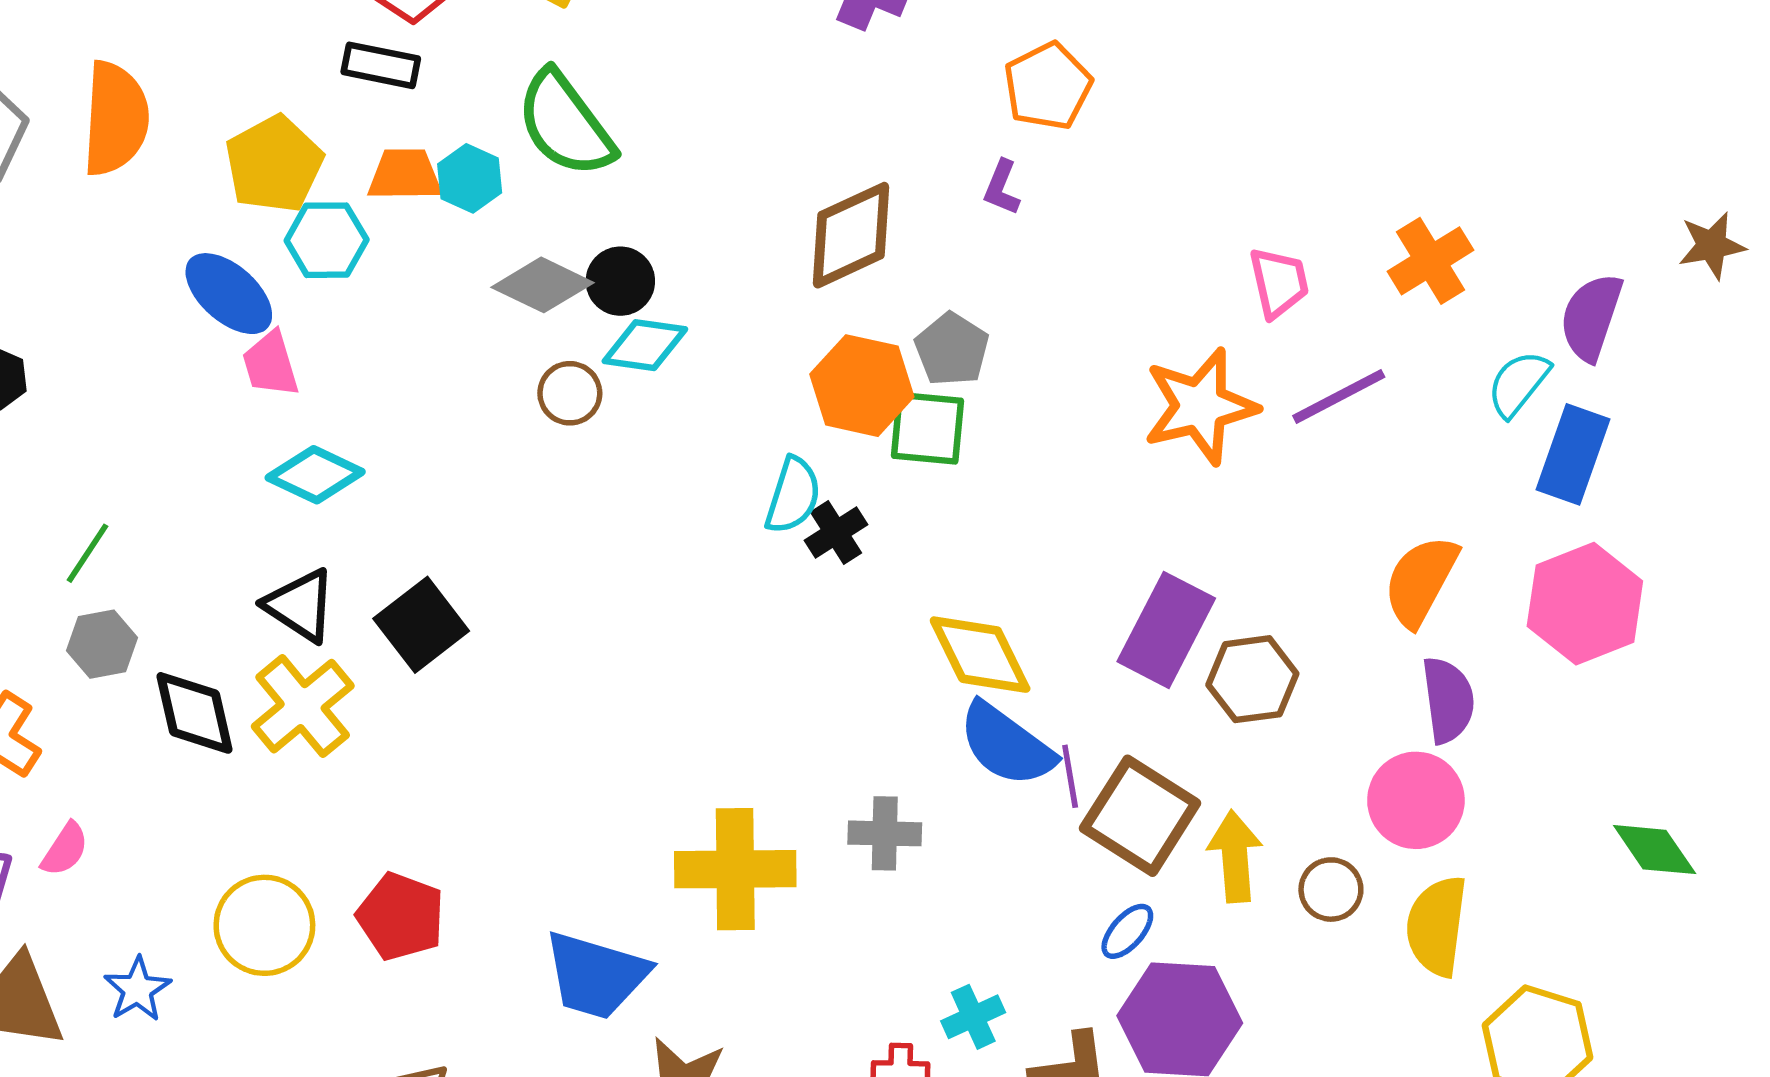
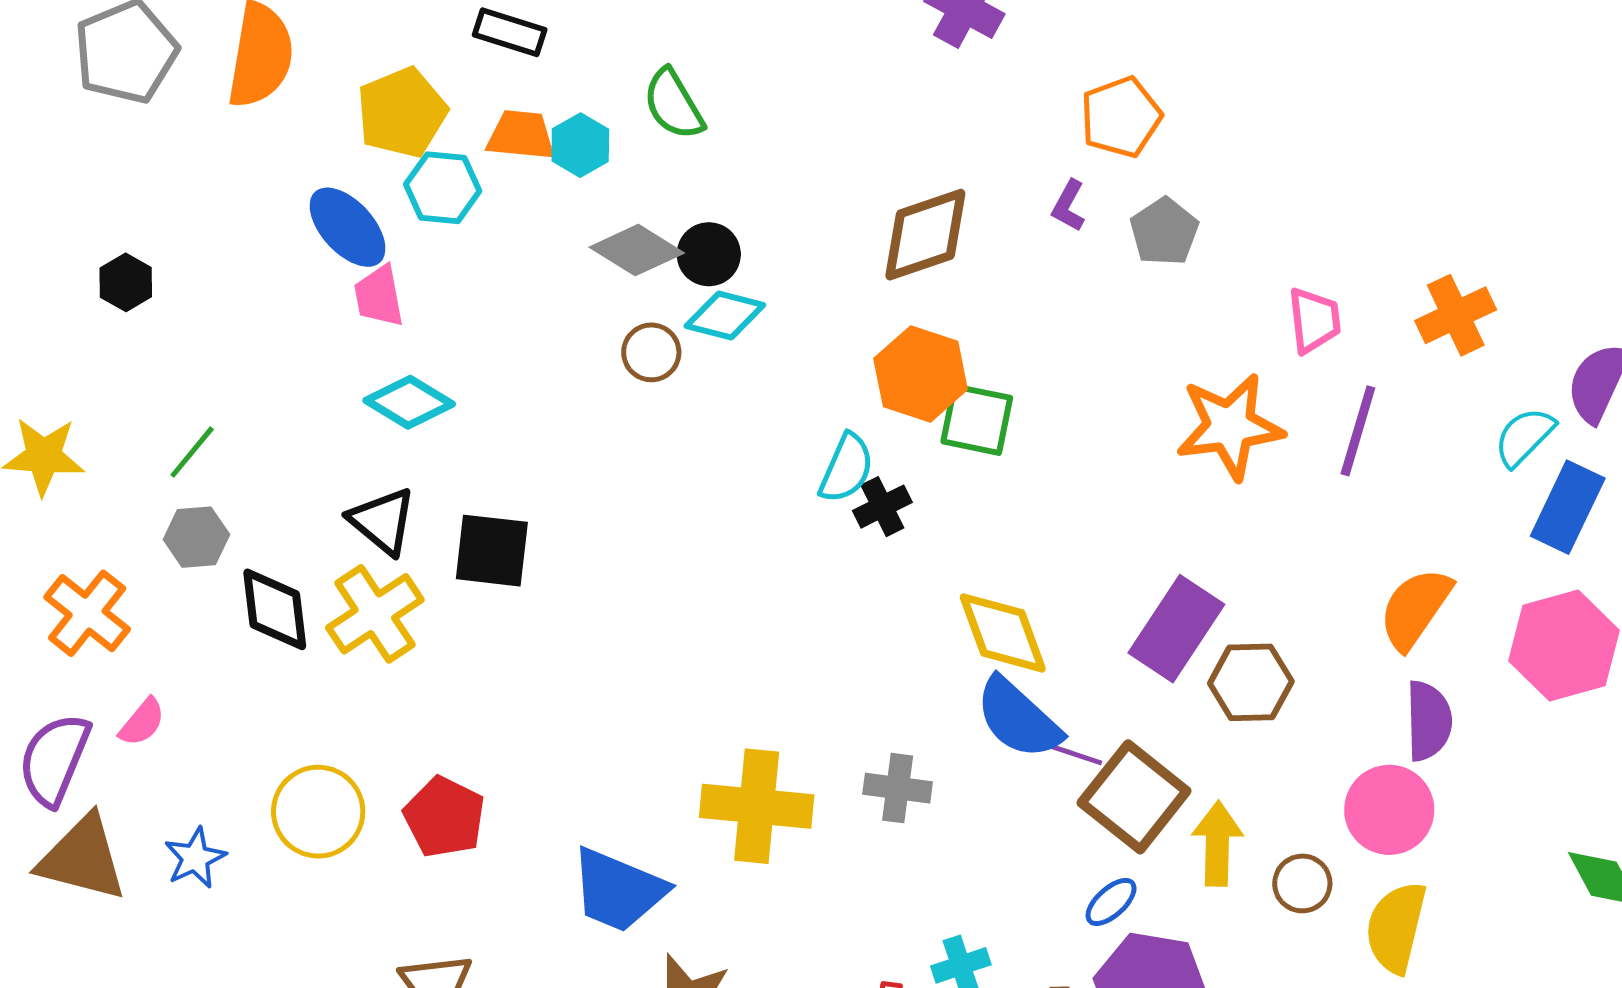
green semicircle: (565, 124) -> (674, 104), size x0.7
gray pentagon: (952, 349) -> (1164, 232), moved
purple line: (1339, 396) -> (1358, 431), turned -52
black square: (421, 625) -> (492, 551), turned 38
purple line: (1070, 776) -> (1074, 754), turned -68

